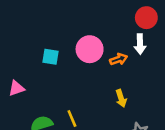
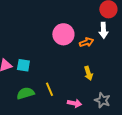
cyan square: (50, 57) -> (23, 65), moved

